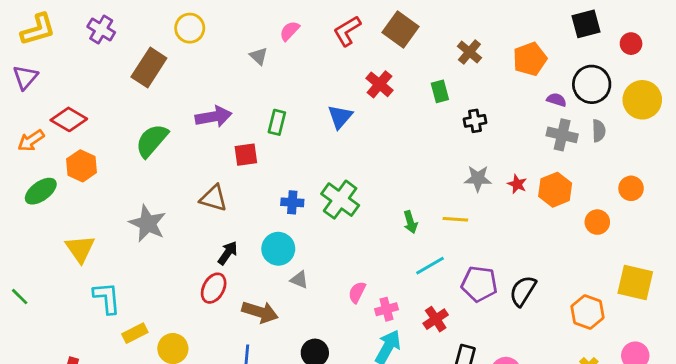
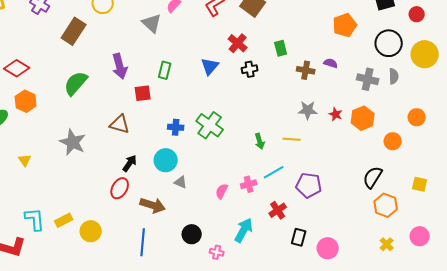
brown cross: (469, 52) -> (306, 70), moved, turned -30
gray triangle: (259, 56) -> (152, 23), size x1.5
purple semicircle: (557, 100) -> (331, 63), moved
purple arrow: (214, 117) -> (120, 66), turned 85
black cross: (475, 121) -> (250, 69), moved
yellow triangle: (80, 249) -> (25, 160), size x0.6
yellow square: (635, 282) -> (420, 184), size x0.6
black semicircle: (523, 291) -> (373, 177), moved
cyan L-shape: (107, 298) -> (35, 219), moved
pink cross: (386, 309) -> (249, 184), moved

